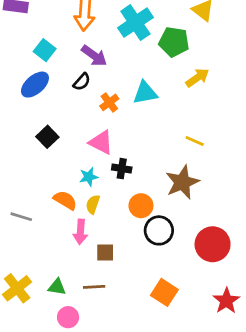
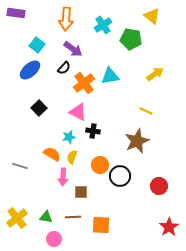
cyan cross: (135, 23) -> (103, 25), size x0.7
yellow arrow: (197, 78) -> (155, 74), moved
orange cross: (109, 102) -> (84, 83), size x1.5
orange circle: (141, 206) -> (100, 165), moved
red circle: (213, 244) -> (159, 186), size x0.7
orange square: (164, 292) -> (101, 225), moved, turned -30

